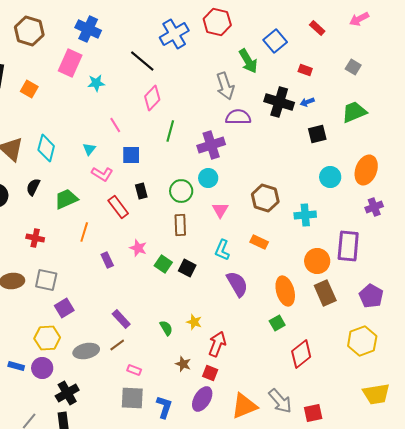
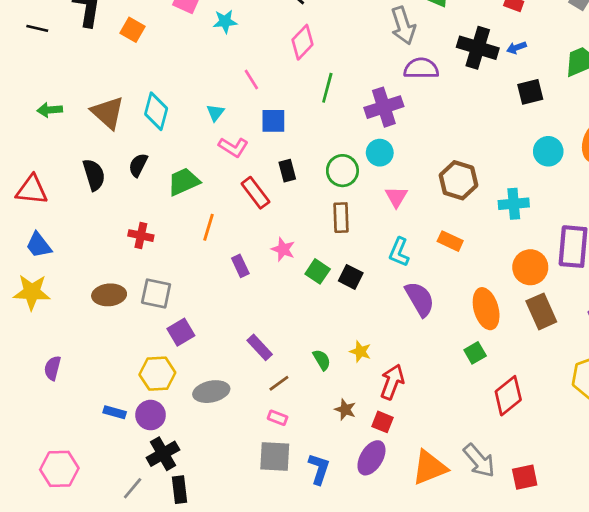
brown line: (117, 345) -> (279, 383), moved
black cross: (67, 393) -> (163, 454), moved

